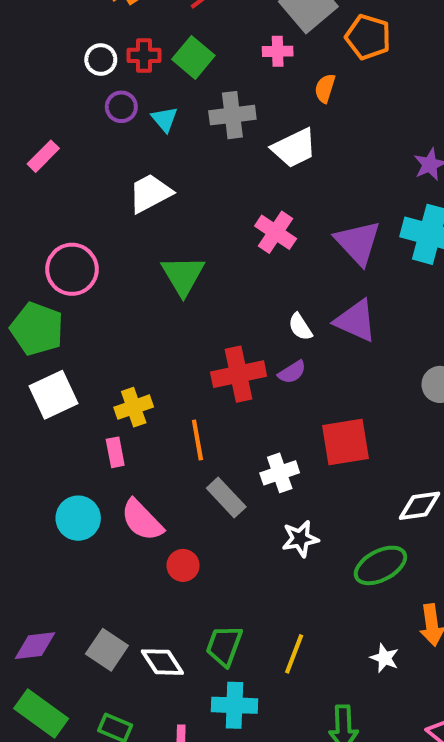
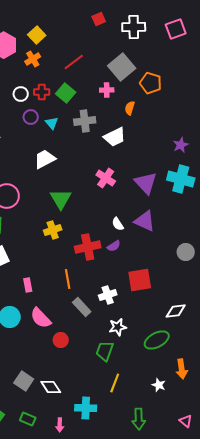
yellow cross: (134, 407) -> (53, 230), moved
green trapezoid: (224, 646) -> (105, 351), moved

